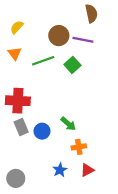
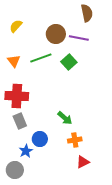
orange triangle: (15, 53) -> (14, 61), moved
blue circle: (42, 131) -> (40, 139), moved
blue star: (60, 170) -> (26, 151), moved

